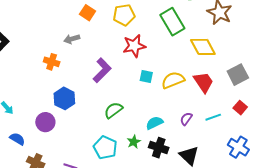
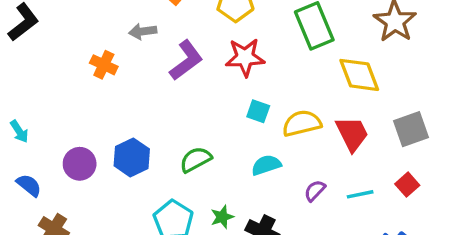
purple L-shape: (102, 70) -> (186, 60), moved
blue hexagon: (64, 98) -> (132, 157), moved
cyan semicircle: (154, 123) -> (266, 165), moved

